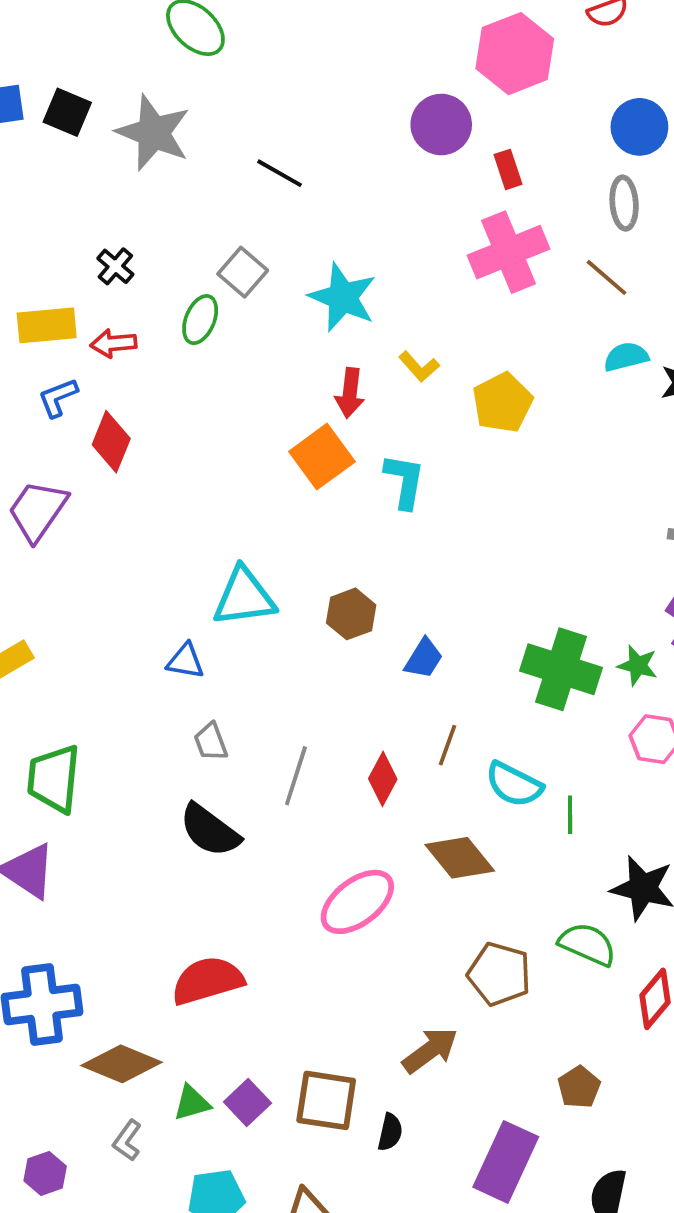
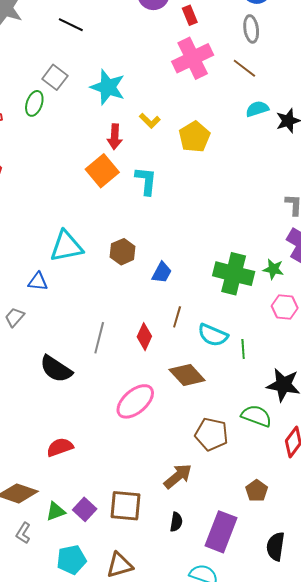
gray trapezoid: (211, 742) -> (15, 317), moved, turned 65
red semicircle: (208, 981) -> (60, 447), size x0.7
black semicircle: (390, 1132) -> (176, 522), moved

